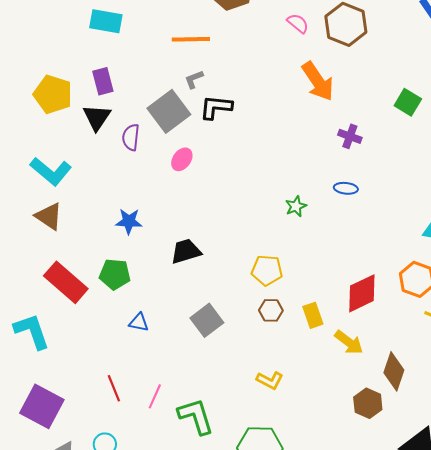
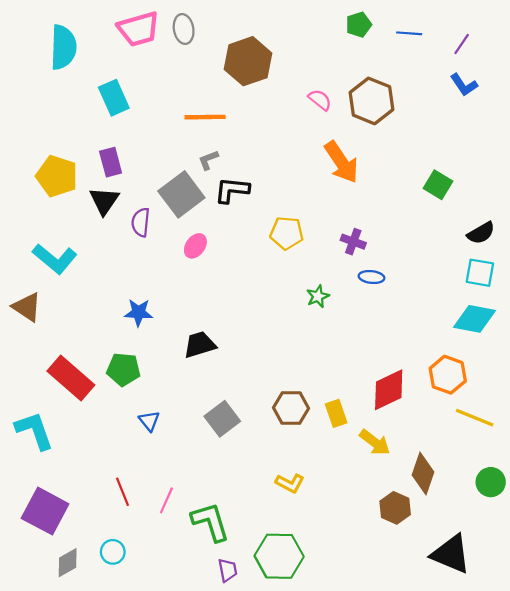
cyan rectangle: (106, 21) -> (114, 98), turned 56
purple cross: (350, 136) -> (353, 242), moved
brown triangle: (49, 216) -> (27, 307), moved
yellow pentagon: (267, 270) -> (287, 233), moved
brown hexagon: (271, 310) -> (291, 408), size x1.4
blue triangle: (139, 322) -> (149, 421), turned 40

